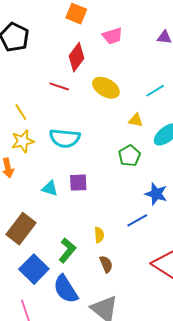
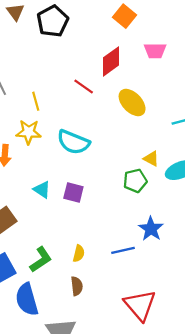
yellow triangle: (136, 120) -> (151, 159), moved

